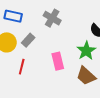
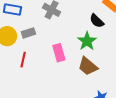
gray rectangle: (28, 40) -> (28, 33), turned 32

